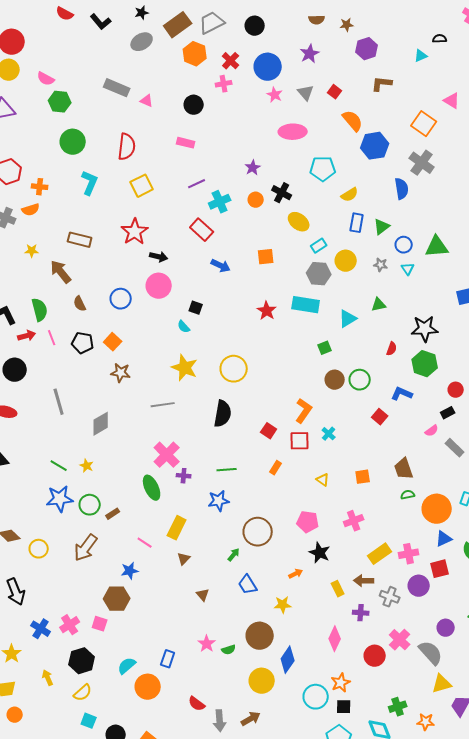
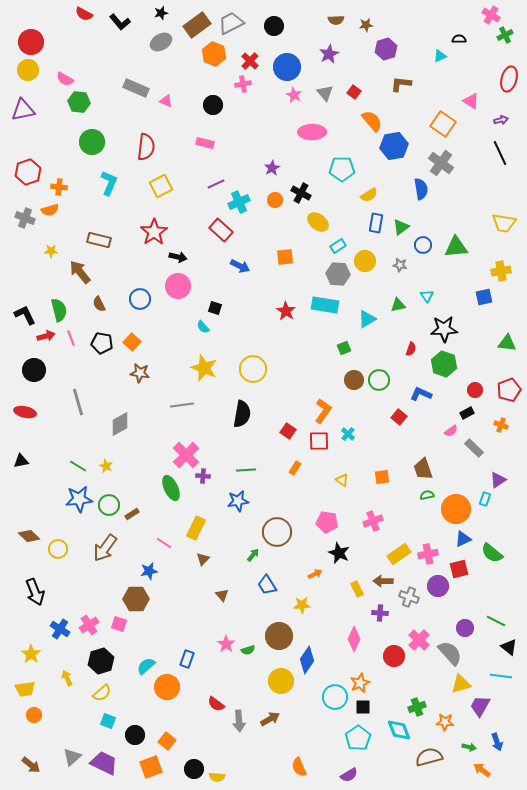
cyan triangle: (408, 269) -> (427, 296), moved

